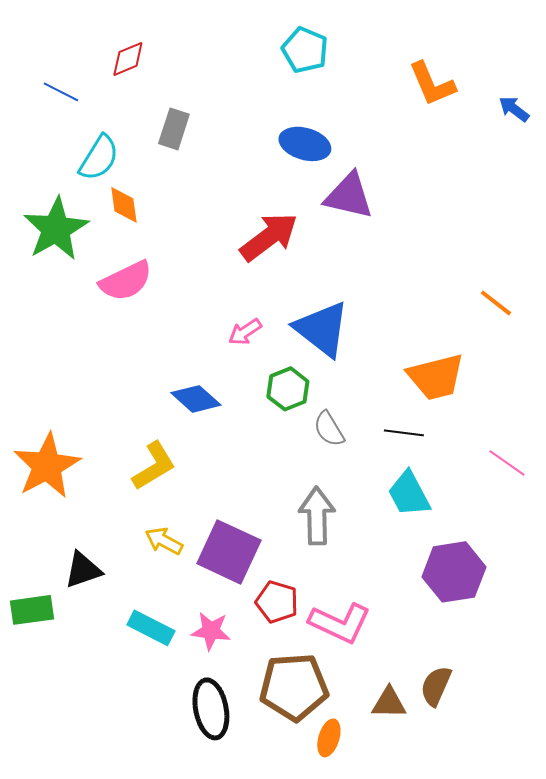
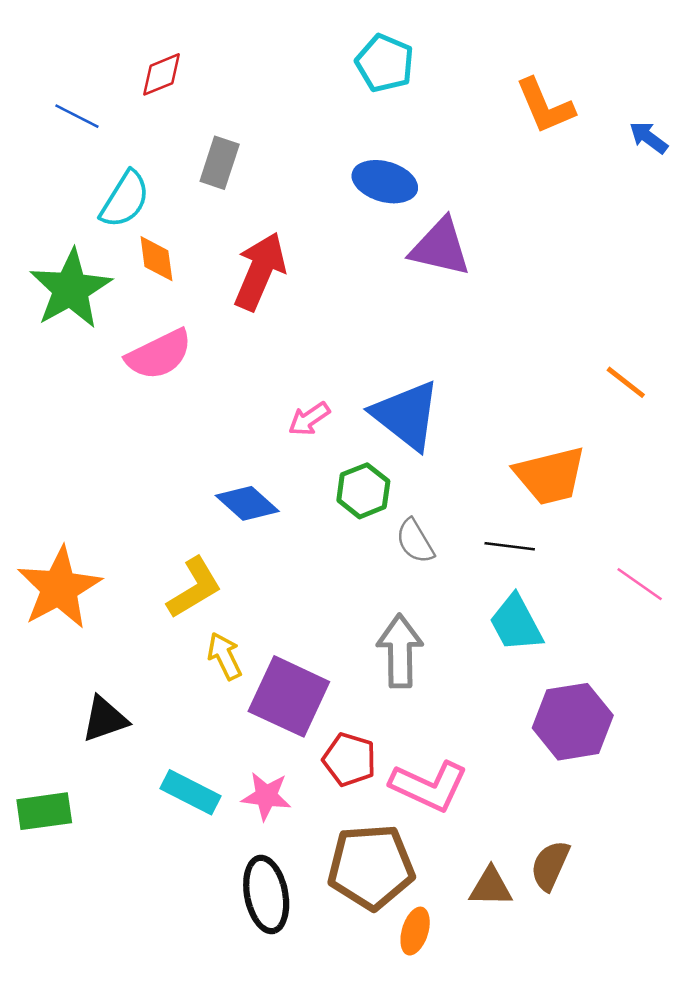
red arrow: (269, 237) -> (260, 271), moved, turned -30
yellow arrow: (164, 541) -> (225, 656), moved, turned 36
green rectangle: (32, 610) -> (44, 811), moved

